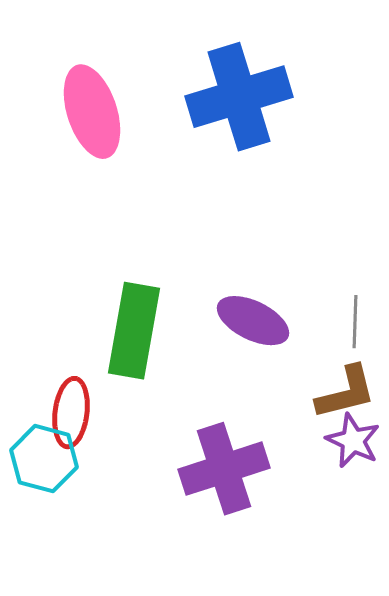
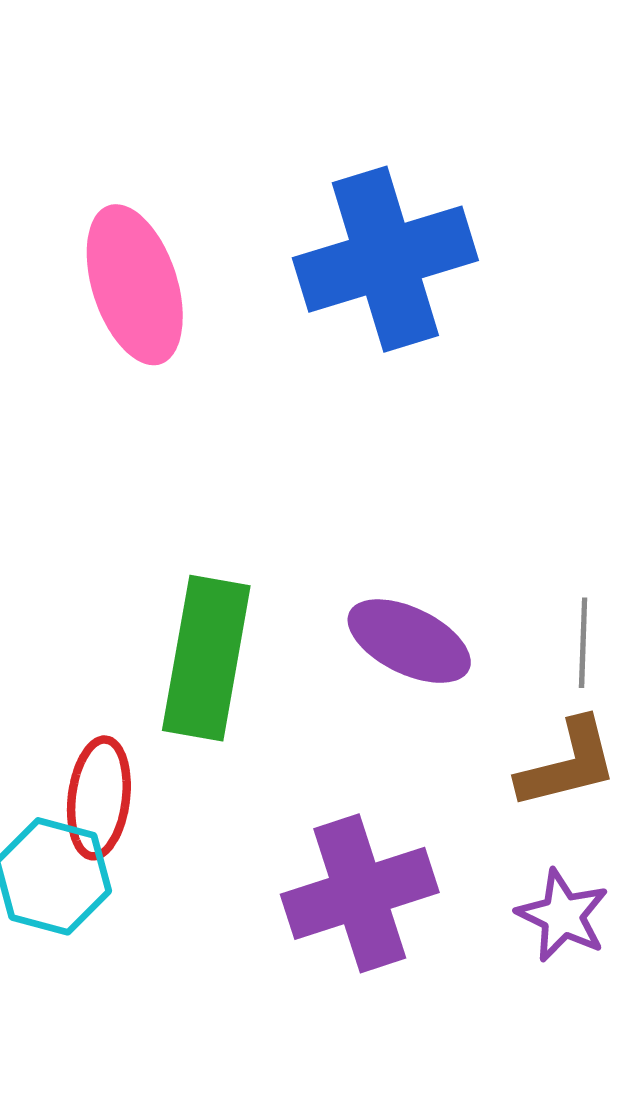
purple star: (353, 441) -> (563, 916), moved

